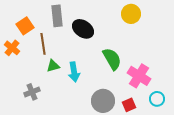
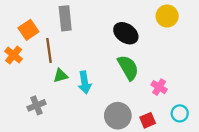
yellow circle: (131, 14) -> (167, 16), moved
black ellipse: (83, 29) -> (126, 33), moved
pink cross: (139, 76) -> (159, 87), size x0.6

